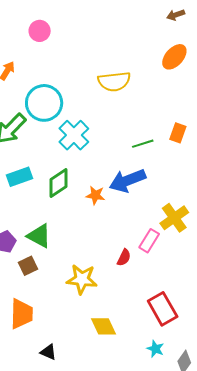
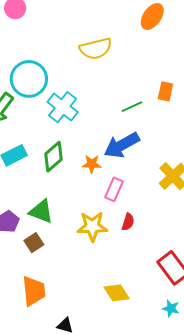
pink rectangle: (149, 241) -> (114, 189), moved
yellow star: (82, 279) -> (92, 226), moved

